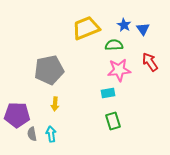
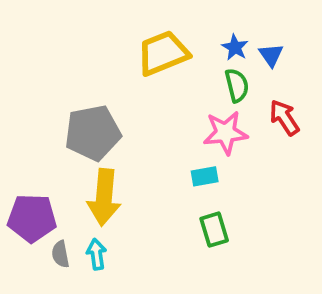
green semicircle: (114, 45) -> (237, 85), moved, turned 78
yellow arrow: (55, 104) -> (104, 197), size x2.0

